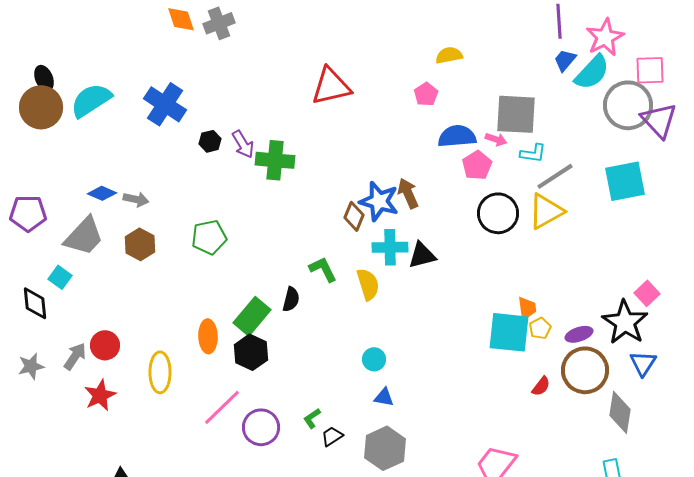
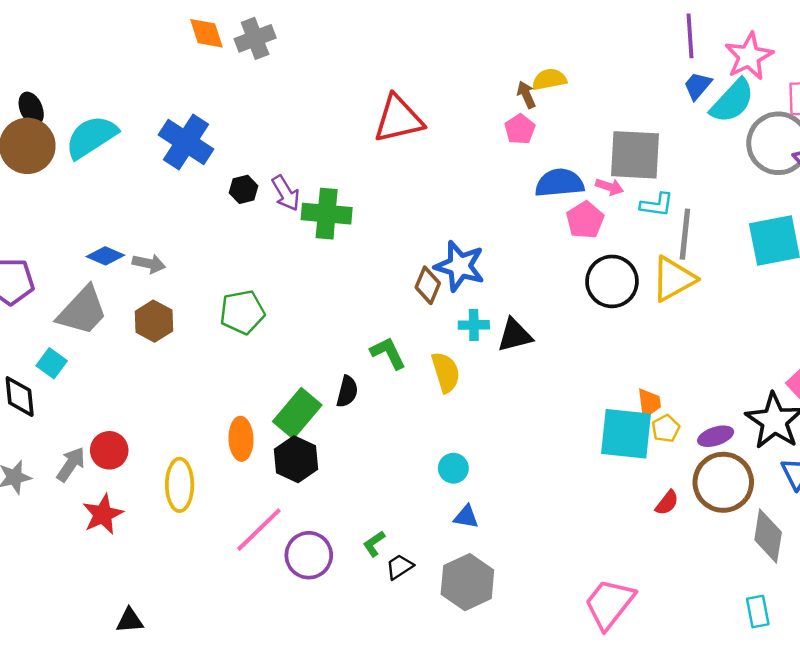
gray line: (555, 176) -> (685, 234), turned -51
brown arrow: (408, 193) -> (526, 95), moved, size x0.7
cyan cross: (390, 247) -> (474, 325), size x0.7

